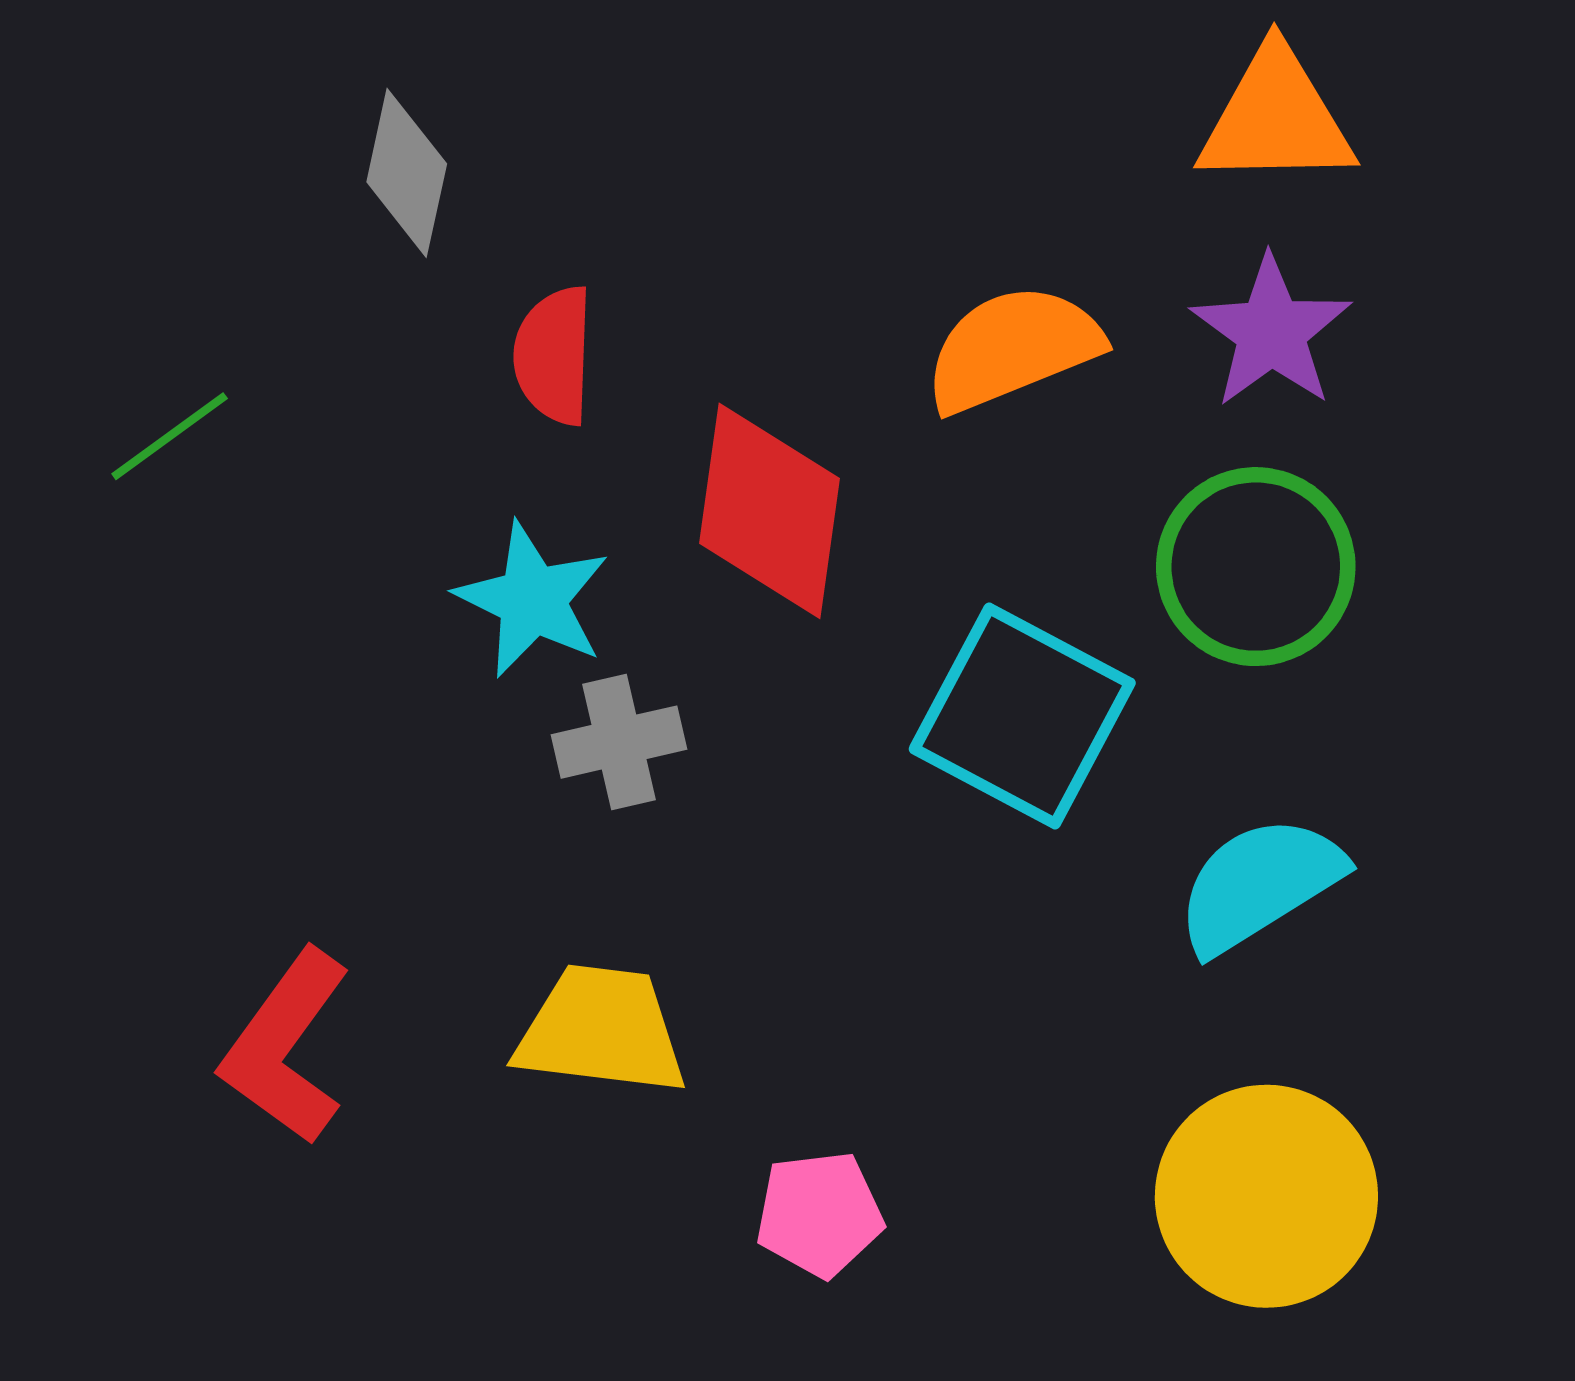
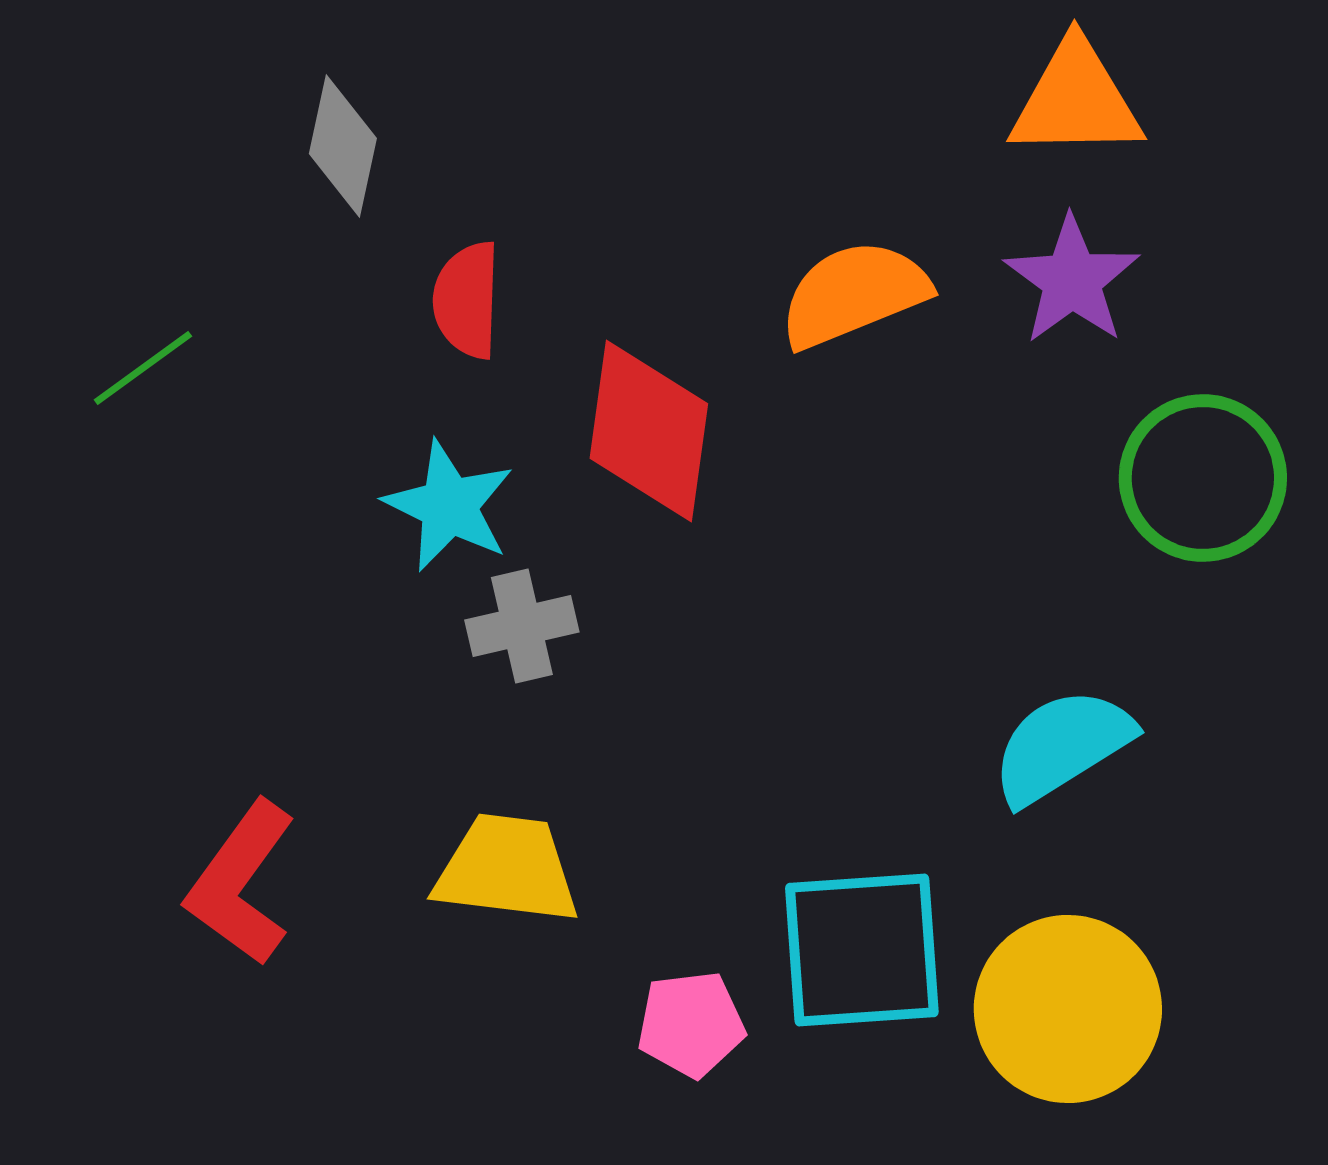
green circle: (1256, 567) -> (1203, 478), moved
cyan square: (1022, 716) -> (862, 950), moved, turned -32

